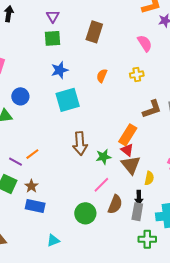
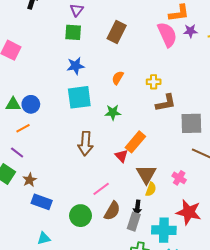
pink semicircle: (145, 43) -> (167, 35), moved, size x1.4
blue circle: (20, 96) -> (31, 104), moved
brown L-shape: (152, 109) -> (166, 103), moved
red triangle: (127, 150) -> (121, 156), moved
orange line: (32, 154) -> (23, 128), moved
green star: (103, 157) -> (113, 112), moved
brown triangle: (131, 165) -> (146, 174), moved
blue rectangle: (35, 206) -> (42, 202), moved

